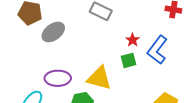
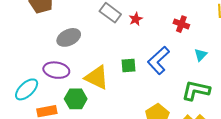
gray ellipse: (53, 32) -> (69, 37), moved
red star: (133, 40) -> (136, 19), moved

